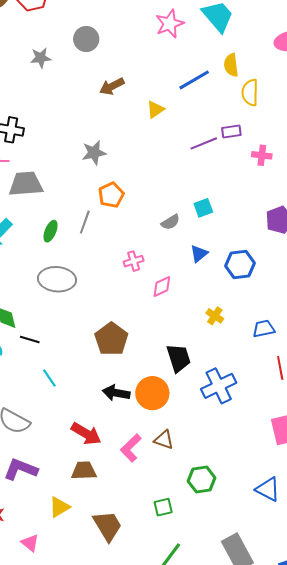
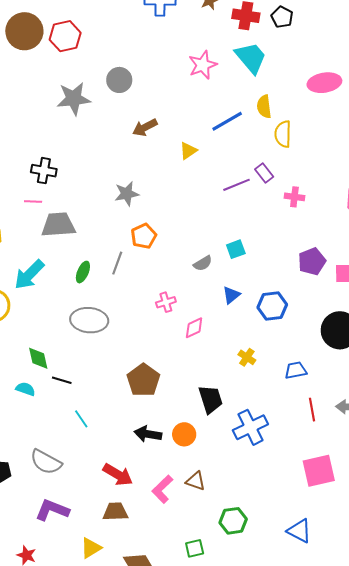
gray star: (41, 58) -> (74, 99), size x1.6
purple rectangle: (231, 132) -> (264, 173), turned 60
orange circle: (152, 393) -> (184, 434), size x0.7

